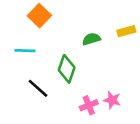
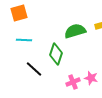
orange square: (39, 16) -> (19, 13), moved, turned 30
green semicircle: (91, 39) -> (75, 31), size x1.5

